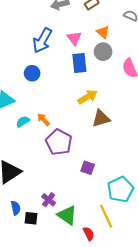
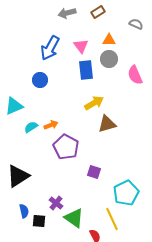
orange triangle: (103, 32) -> (109, 40), turned -40
orange arrow: (43, 120) -> (51, 125), turned 112

